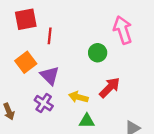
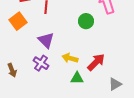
orange square: (26, 62) -> (18, 21), moved
red arrow: (110, 87) -> (96, 62), moved

